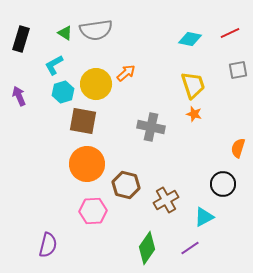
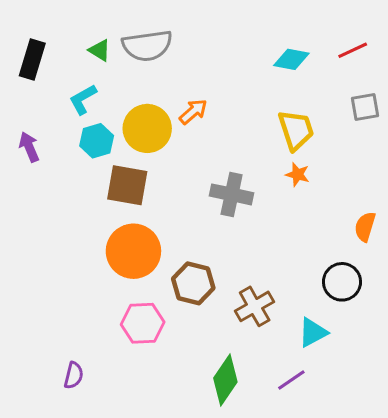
purple semicircle: (48, 245) -> (74, 375), size x0.7

